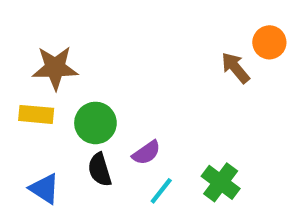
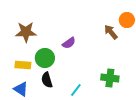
yellow rectangle: (36, 114) -> (23, 65), moved
purple semicircle: (146, 153) -> (69, 43), moved
green cross: (221, 182) -> (110, 78), moved, turned -30

